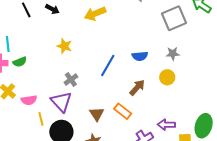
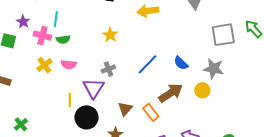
gray star: (173, 54) -> (214, 69), size x1.5
blue semicircle: (140, 56) -> (181, 63), turned 35
brown arrow: (137, 88) -> (171, 93), size x1.4
pink semicircle: (29, 100) -> (69, 64), moved

